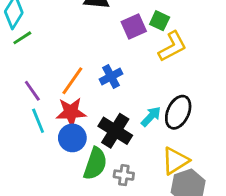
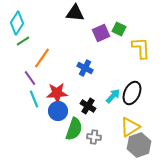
yellow L-shape: (172, 46) -> (141, 48), moved, turned -65
blue cross: (111, 76) -> (85, 68), turned -35
orange line: (72, 81) -> (42, 58), moved
black cross: (115, 131) -> (88, 106), size x0.7

